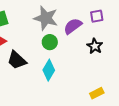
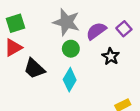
purple square: (97, 16) -> (124, 29), moved, turned -32
black star: (95, 46) -> (111, 56), moved

